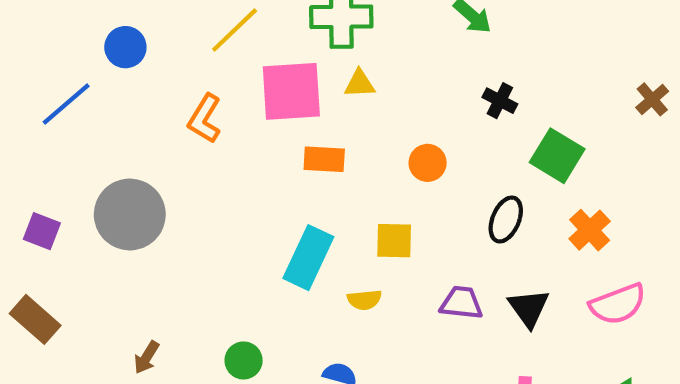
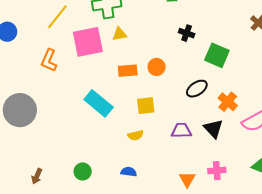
orange rectangle: (324, 159) -> (128, 71), moved
black ellipse: (506, 219) -> (197, 89), turned 40
orange cross: (590, 230) -> (228, 102), moved
cyan rectangle: (308, 258) -> (99, 103), moved, turned -68

